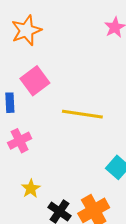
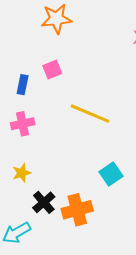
pink square: (35, 81) -> (52, 70), size x0.7

